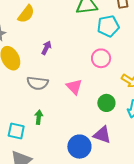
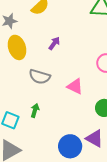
pink triangle: (74, 87) -> (75, 86), turned -30

